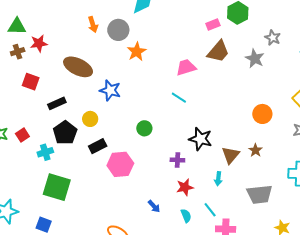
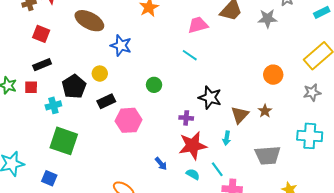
gray star: (255, 58) -> (267, 18), turned -30
black rectangle: (57, 103) -> (42, 65), moved
red square: (22, 135) -> (31, 87), turned 32
red star: (185, 187) -> (193, 146), size x1.6
cyan semicircle: (186, 216) -> (193, 174), turned -40

